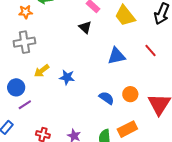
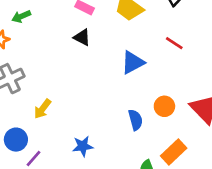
blue star: (67, 77) -> (83, 146), moved
blue semicircle: (107, 98) -> (135, 120), turned 56

